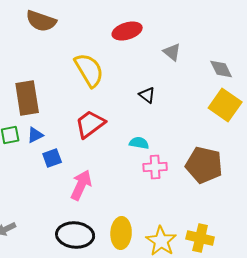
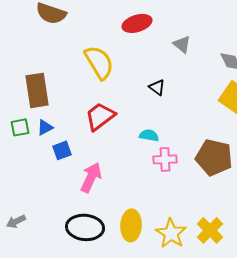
yellow cross: (200, 238) -> (210, 230), turned 32

